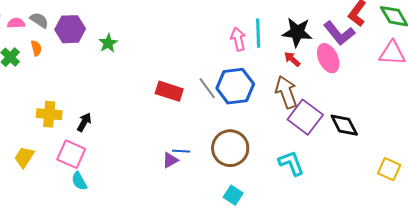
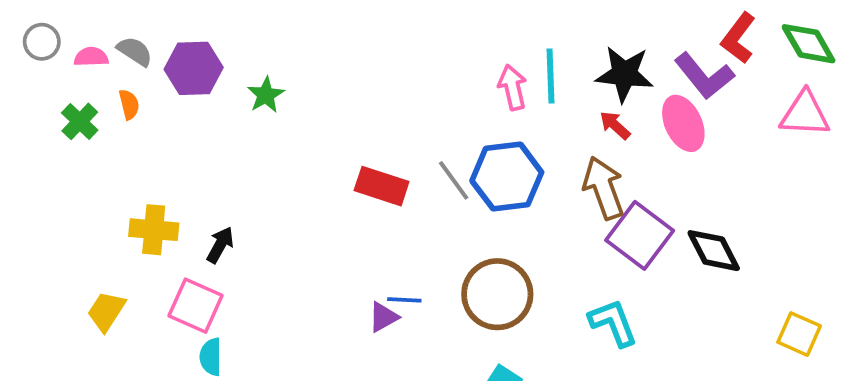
cyan semicircle: (79, 181) -> (211, 357), turned 30

